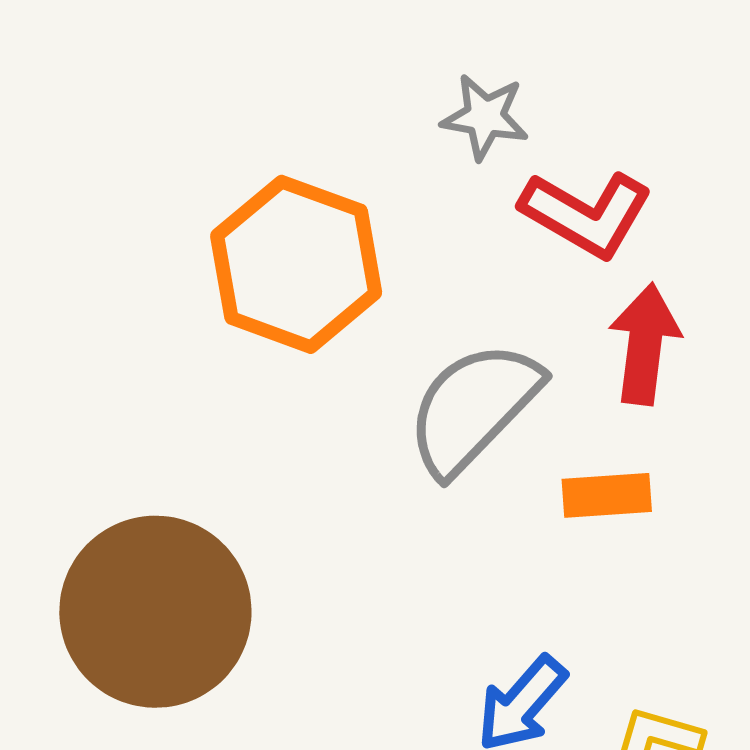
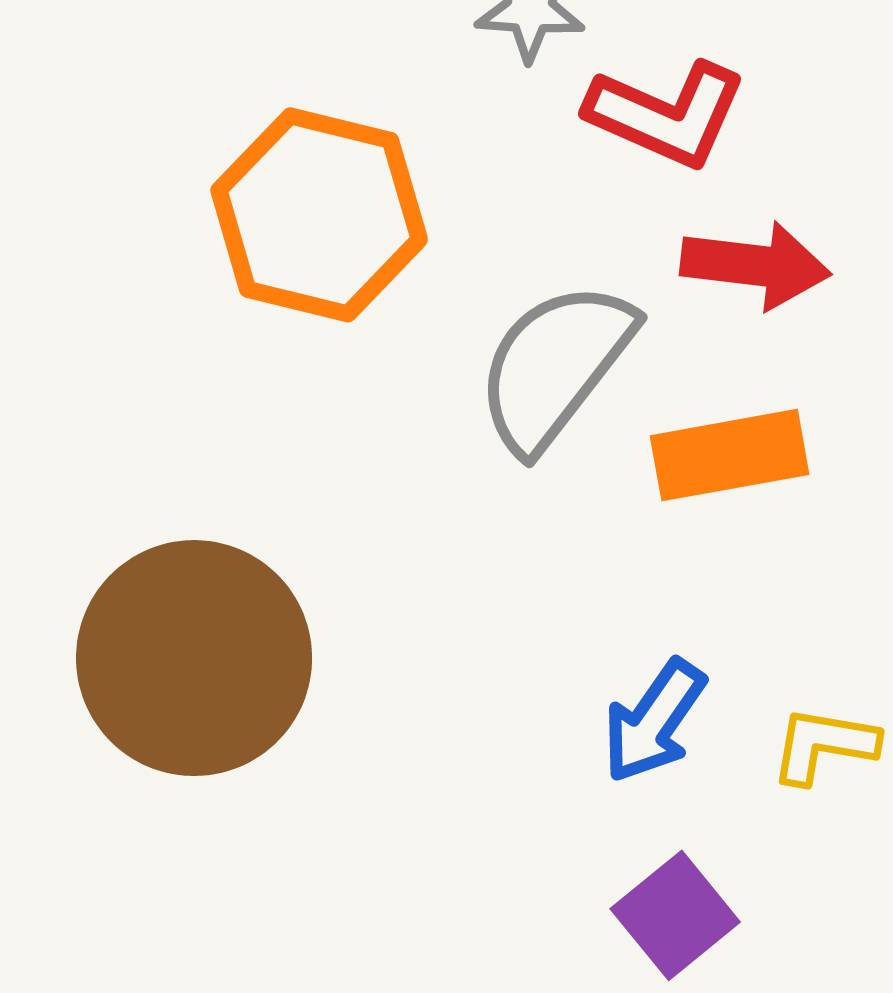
red arrow: (645, 344) -> (755, 265), turned 96
orange rectangle: (607, 495) -> (730, 455), size x1.4

